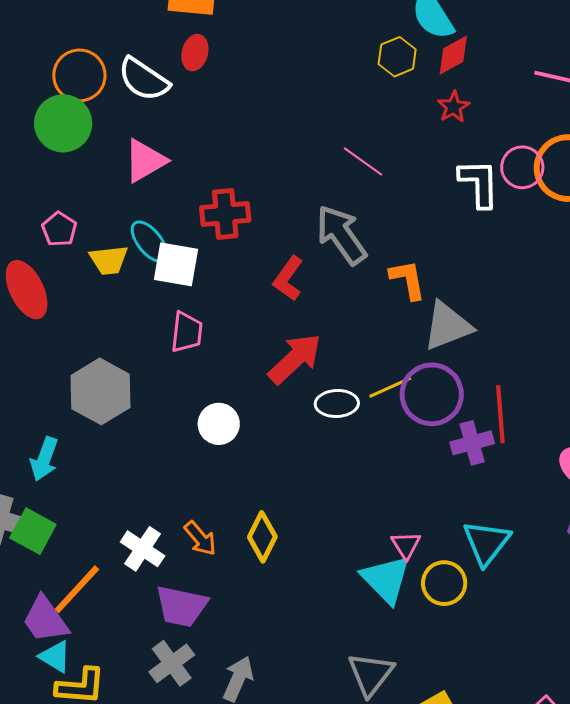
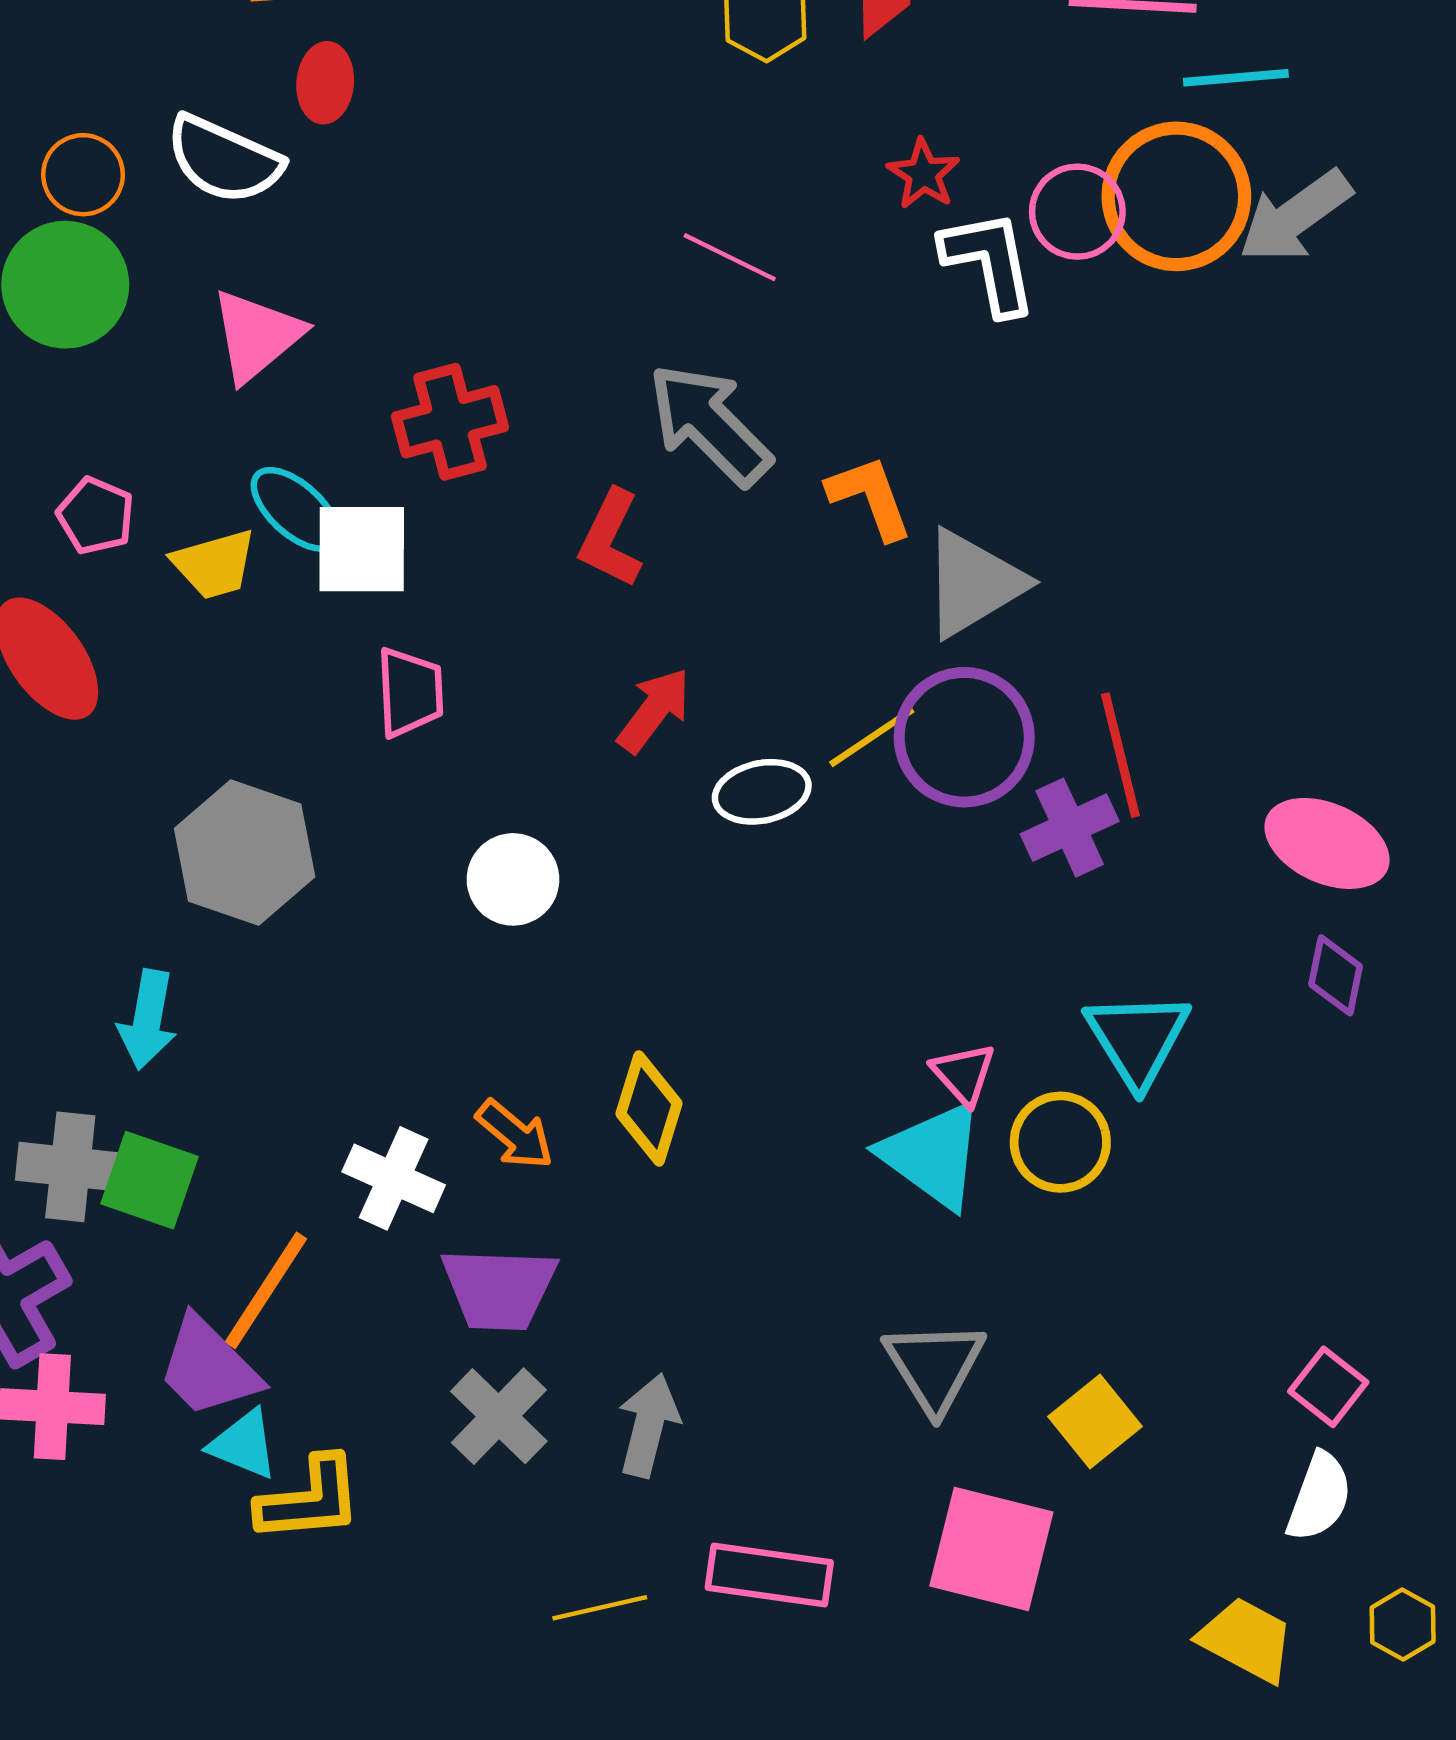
orange circle: (79, 75) -> (83, 175), size x0.7
red star: (453, 107) -> (923, 174), moved
red arrow: (295, 359) -> (654, 710), size x0.7

